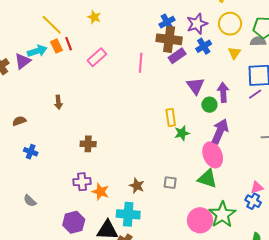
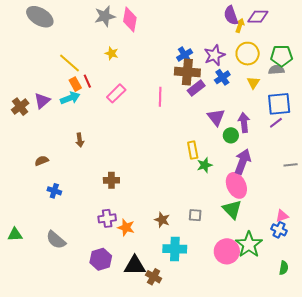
cyan arrow: (37, 51) -> (70, 98), moved
green triangle: (207, 179) -> (232, 209), turned 30
gray semicircle: (30, 201) -> (56, 240), size x1.5
cyan cross: (128, 214) -> (175, 249), moved

